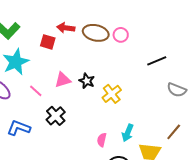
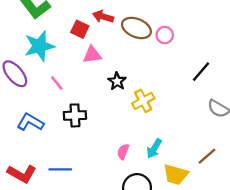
black line: (157, 61) -> (201, 72), turned -36
pink triangle: (63, 80) -> (92, 55), moved
black cross: (56, 116) -> (75, 115), turned 30

